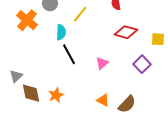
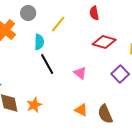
pink triangle: (102, 63) -> (80, 73), turned -40
brown semicircle: (127, 104) -> (105, 114), turned 114

